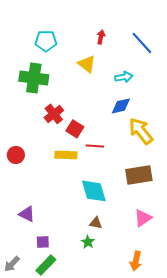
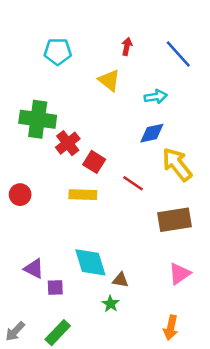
green cross: (34, 78) -> (38, 119), moved
red line: (95, 146) -> (133, 183), moved, turned 30
cyan diamond: (94, 191) -> (90, 262), moved
purple square: (43, 242) -> (55, 287), moved

